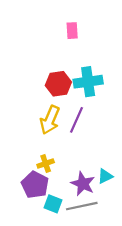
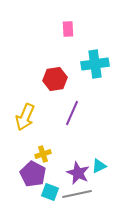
cyan cross: (88, 82) -> (95, 64), moved
yellow arrow: (50, 120) -> (25, 117), moved

